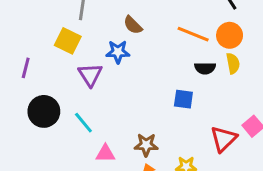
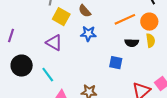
orange line: (193, 34) -> (125, 19), turned -50
yellow square: (68, 41) -> (61, 17), moved
blue star: (118, 52) -> (88, 34), moved
purple triangle: (90, 75) -> (54, 43), turned -30

